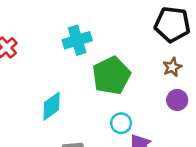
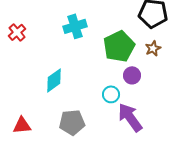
green pentagon: (111, 76) -> (119, 46), moved
purple circle: (177, 100) -> (132, 75), moved

